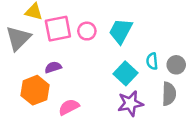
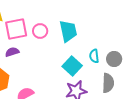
cyan trapezoid: (121, 31) -> (68, 31), turned 140
purple semicircle: (53, 67) -> (12, 52), moved

